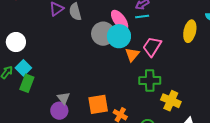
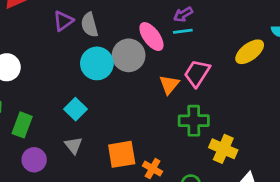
yellow ellipse: (190, 31) -> (250, 52), turned 40
cyan circle: (119, 36) -> (97, 63), moved
cyan square: (23, 68) -> (76, 109), moved
purple circle: (59, 111) -> (34, 160), moved

